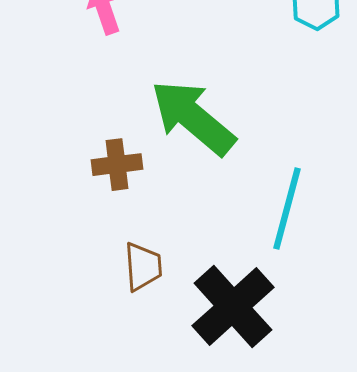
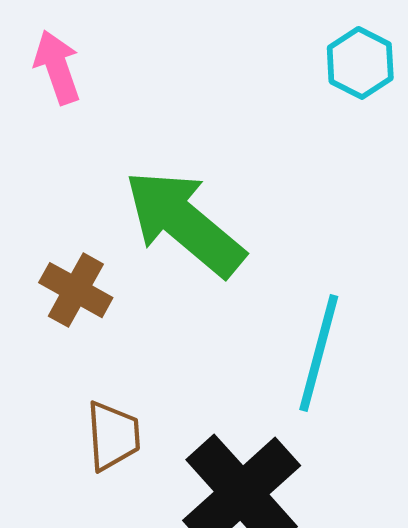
brown cross: (117, 165) -> (76, 290), turned 36

